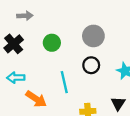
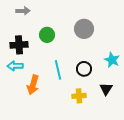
black cross: (14, 44) -> (19, 45), moved, turned 36
black circle: (91, 65) -> (84, 69), moved
orange arrow: (36, 99) -> (33, 85), turned 72

